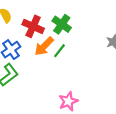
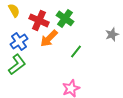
green line: (59, 51) -> (76, 51), moved

